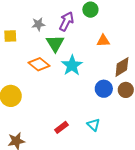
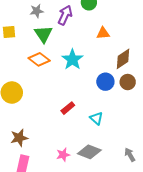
gray star: (38, 24) -> (37, 11), moved
green triangle: (55, 43) -> (43, 34), moved
red rectangle: (61, 127) -> (68, 108), moved

